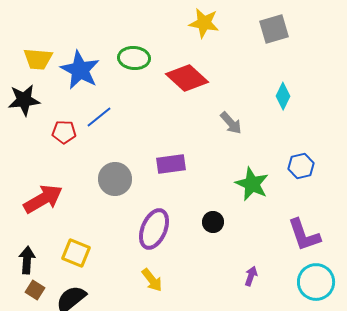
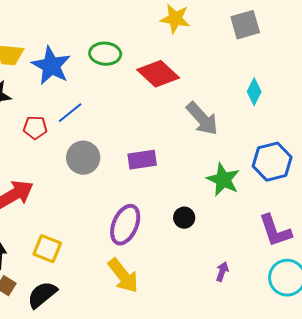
gray arrow: (231, 123) -> (202, 119), size x1.5
blue hexagon: (301, 166) -> (272, 162), size x1.5
gray circle: (115, 179) -> (83, 158), moved
yellow arrow: (152, 280) -> (123, 276), size x1.5

